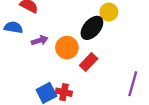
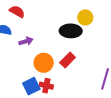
black ellipse: (92, 28) -> (71, 31), turned 50
orange circle: (67, 48) -> (44, 63), moved

